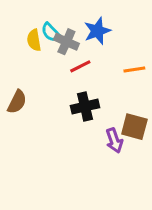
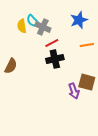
blue star: (97, 31) -> (79, 20), moved
black cross: (85, 107) -> (55, 59), moved

